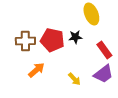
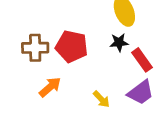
black star: (75, 37) -> (119, 42), moved

